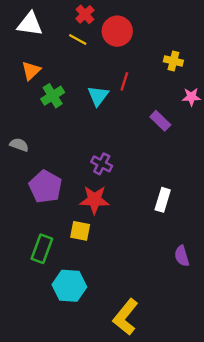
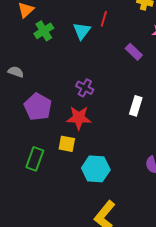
white rectangle: (163, 200) -> (136, 106), moved
cyan hexagon: (69, 286) -> (96, 169), moved

